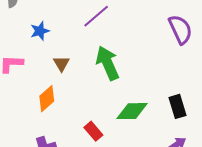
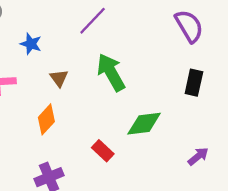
blue star: (40, 31) -> (31, 44), turned -30
black rectangle: (178, 106) -> (194, 83), moved, turned 35

